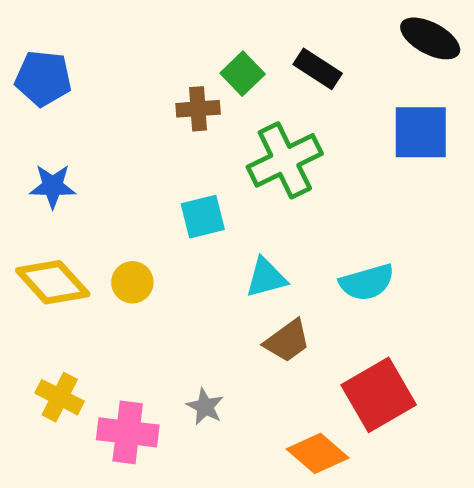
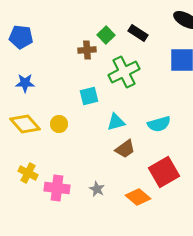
gray star: (205, 407) -> (97, 189), moved

